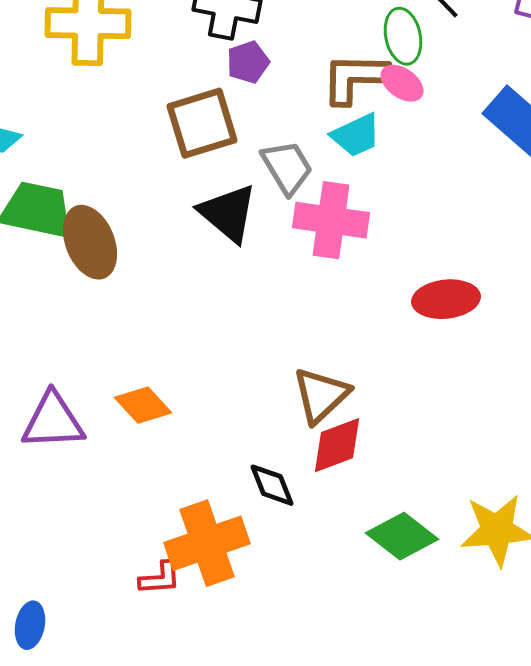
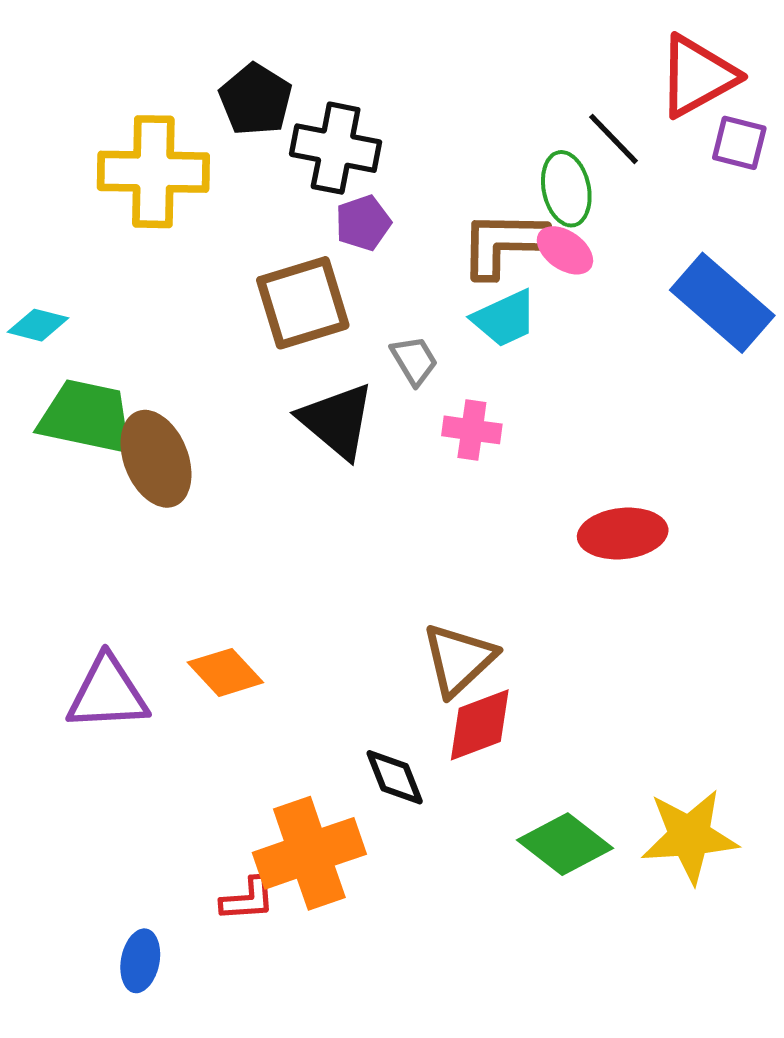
gray trapezoid: (287, 167) -> (414, 360), size x0.7
pink cross: (331, 220) -> (472, 430), size x0.6
blue ellipse: (30, 625) -> (140, 961), moved

